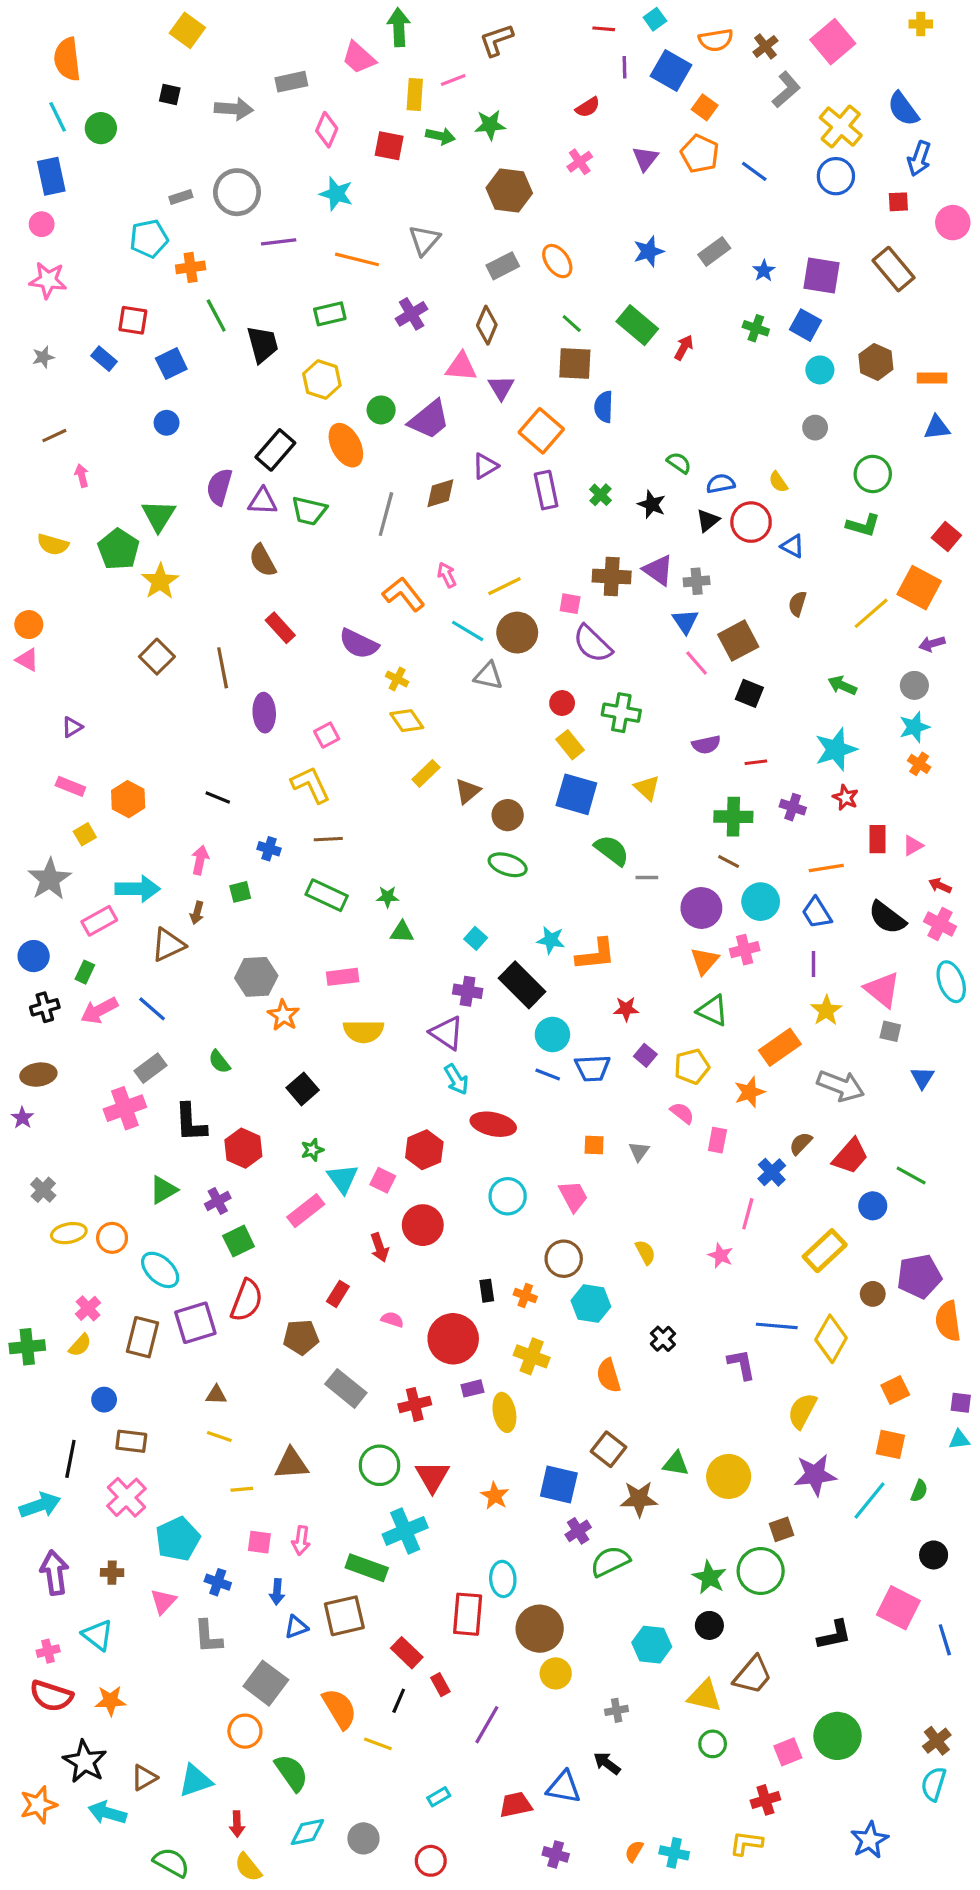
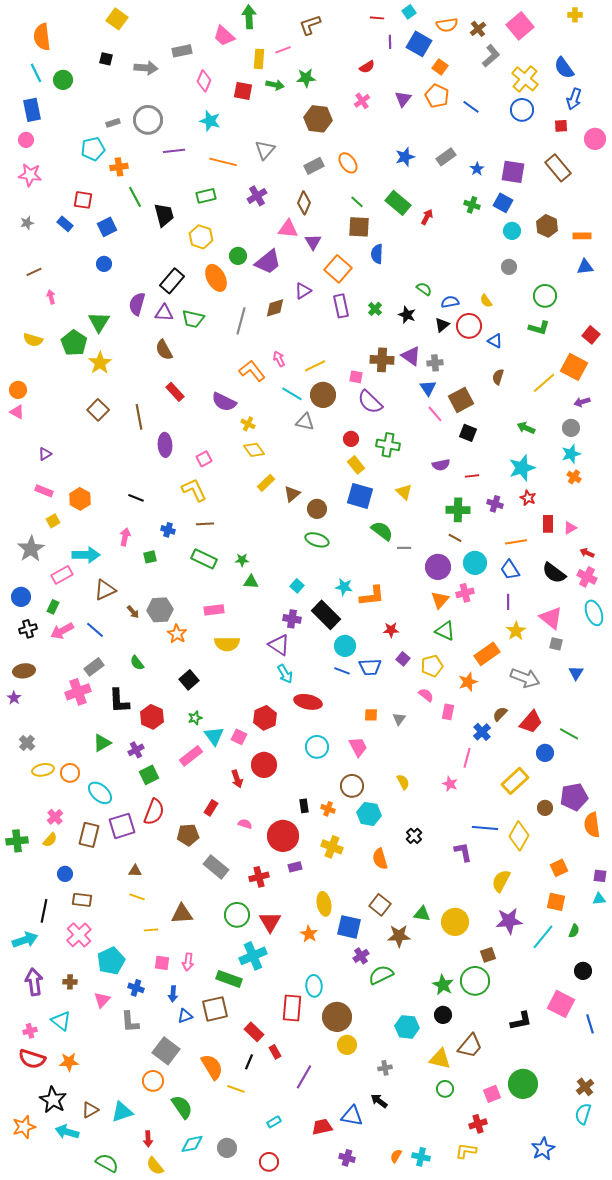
brown arrow: (197, 913) -> (133, 612), moved, turned -56
yellow ellipse: (504, 1412) -> (324, 904), moved

